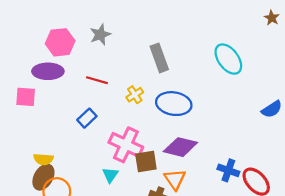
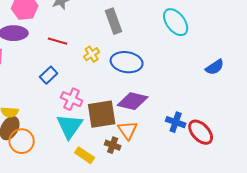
pink cross: (126, 145) -> (72, 99), moved, size x0.7
brown square: (146, 162) -> (102, 114), size x1.4
cyan triangle: (110, 175) -> (70, 126), size x1.8

